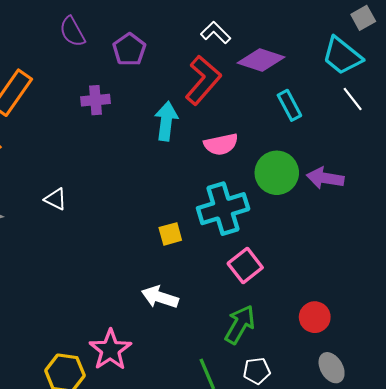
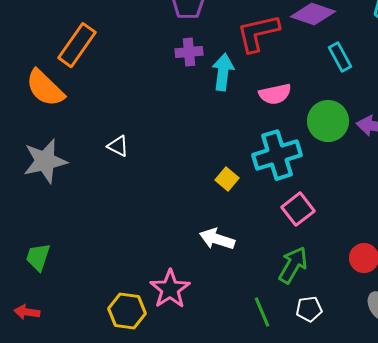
red L-shape: (203, 80) -> (258, 33), turned -144
purple cross: (96, 100) -> (189, 52), moved
yellow square: (170, 234) -> (227, 179), turned -35

